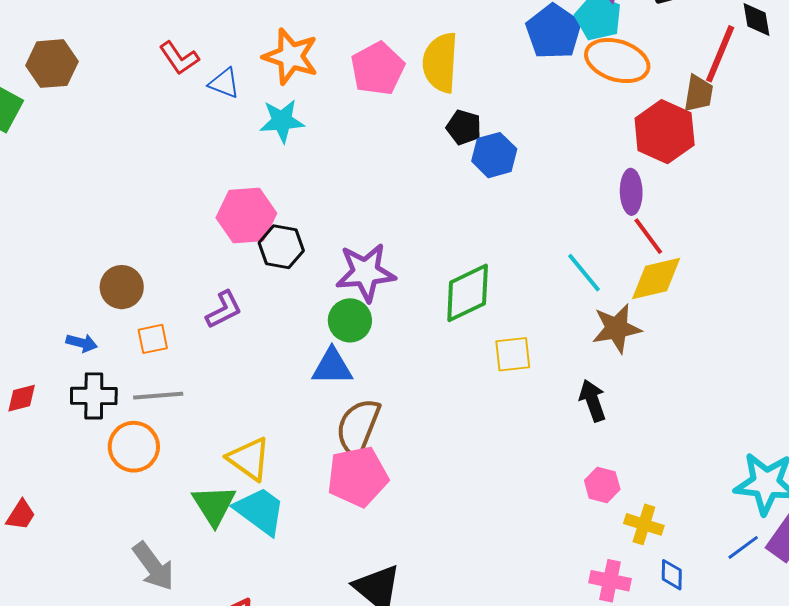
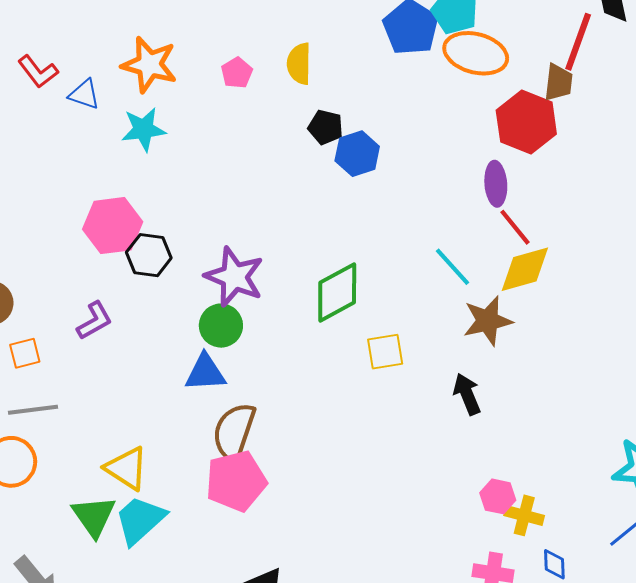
yellow semicircle: (440, 63) -> (299, 64), size x0.7
pink pentagon: (378, 69) -> (237, 73), size x0.6
purple star: (366, 272) -> (234, 277), turned 30
pink hexagon: (602, 485) -> (498, 496), moved
cyan trapezoid: (260, 511) -> (140, 520), turned -76

